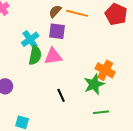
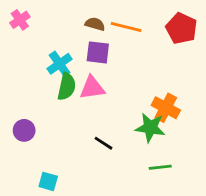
brown semicircle: (55, 11) -> (95, 24), turned 64
green star: (94, 84) -> (150, 128), turned 30
black line: (61, 95) -> (103, 143), turned -32

